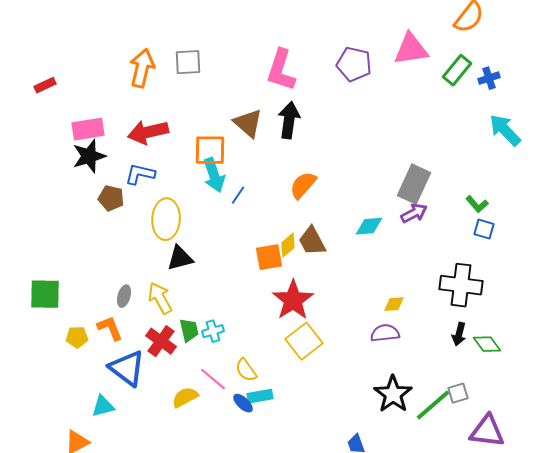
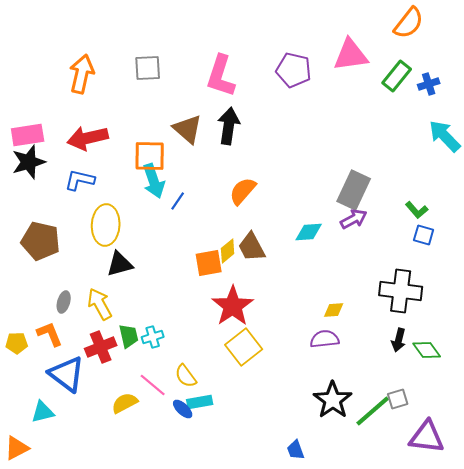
gray square: (188, 62) -> (148, 68), moved
brown pentagon: (111, 198) -> (41, 241), moved, size x1.5
red cross: (161, 341) -> (101, 347), turned 32

